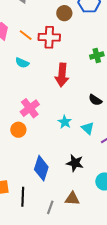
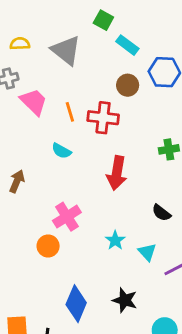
orange line: (26, 35) -> (70, 112), turned 32

